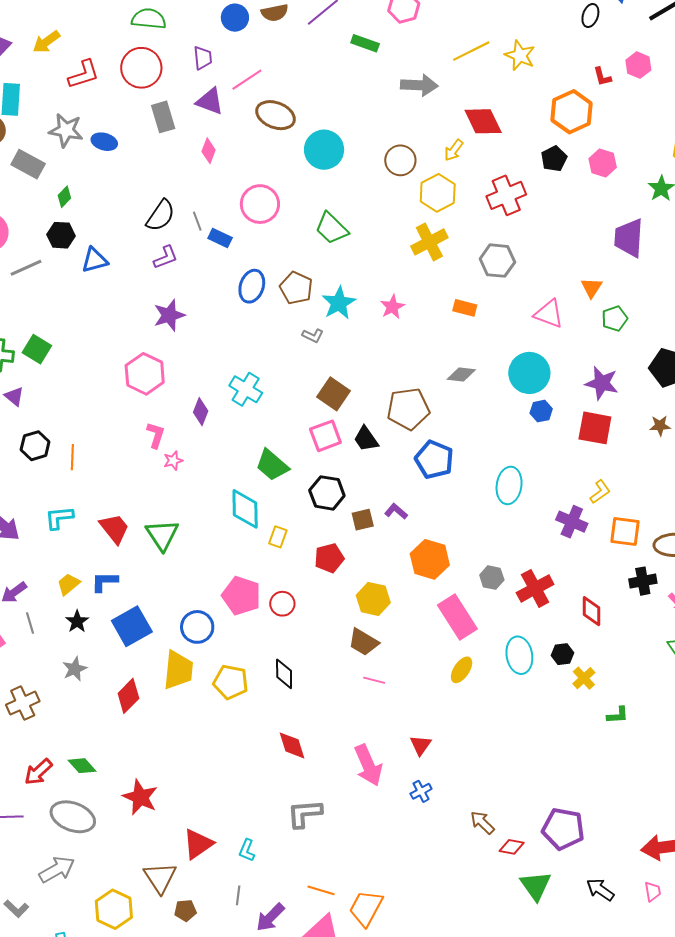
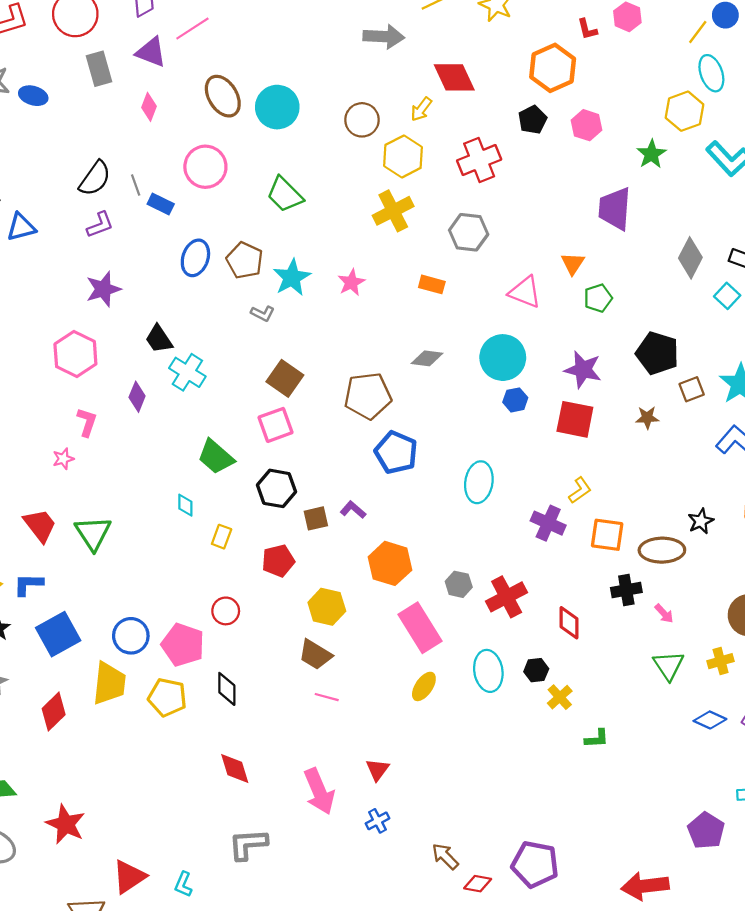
brown ellipse: (275, 115) -> (223, 96), moved, turned 36
black trapezoid: (366, 439) -> (159, 339), moved
pink star: (173, 461) -> (63, 459), moved
cyan diamond: (245, 509) -> (185, 505), size x0.5
pink pentagon: (241, 596) -> (183, 645), moved

